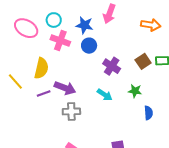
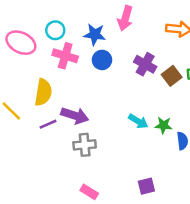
purple cross: (112, 66) -> (145, 64), moved
green star: (135, 91) -> (164, 125), moved
cyan arrow: (105, 95) -> (138, 121), moved

